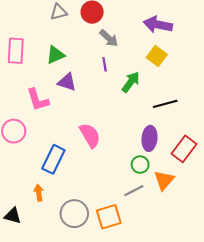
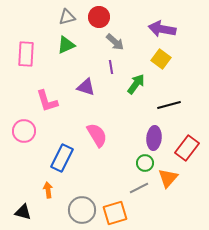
green triangle: (55, 55) -> (66, 45), moved
purple triangle: (67, 82) -> (86, 87), moved

